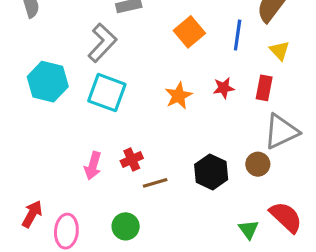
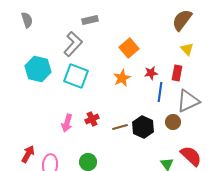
orange square: (189, 32) -> (129, 48), moved
blue line: (238, 35) -> (160, 92), moved
brown line: (155, 183) -> (120, 127), moved

